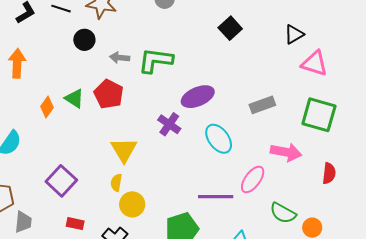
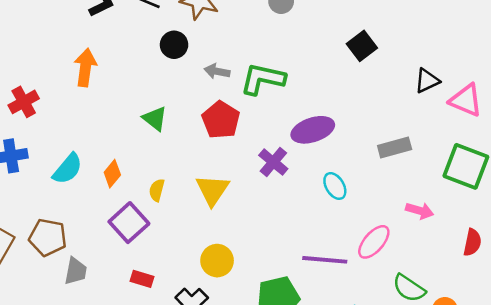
black triangle: (294, 34) -> (427, 81), moved
red pentagon: (109, 94) -> (221, 120), moved
orange diamond: (47, 107) -> (112, 174), moved
cyan ellipse: (219, 139) -> (335, 186), size x0.7
pink arrow: (286, 152) -> (420, 211), size x0.7
yellow semicircle: (116, 183) -> (157, 190), moved

